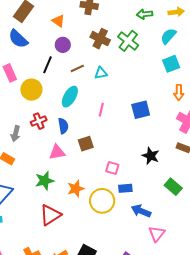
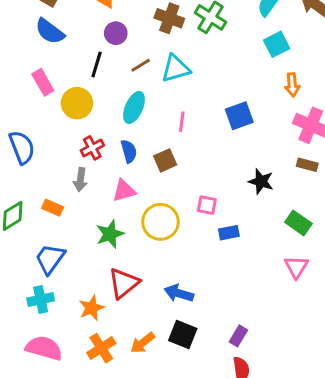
cyan triangle: (101, 73) -> (176, 68), size x1.5
gray arrow: (15, 134) -> (80, 180), moved
brown square: (86, 144) -> (165, 160), moved
orange star: (76, 189) -> (92, 308), moved
yellow circle: (102, 201) -> (161, 222), moved
blue arrow: (141, 211) -> (179, 293), moved
pink triangle: (157, 234) -> (296, 267), moved

